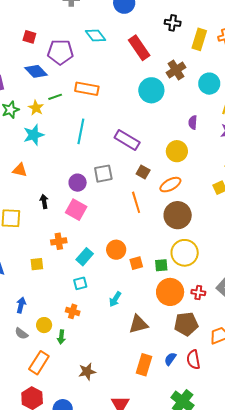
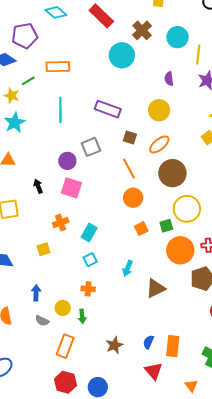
orange circle: (116, 250) -> (133, 198), moved
blue semicircle: (170, 359) -> (148, 342), moved
orange rectangle: (144, 365) -> (173, 346), moved

